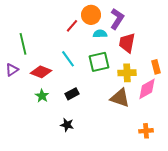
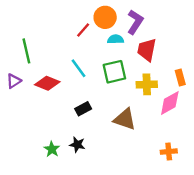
green star: (42, 96) -> (52, 149), moved
brown triangle: (120, 98) -> (125, 119), moved

